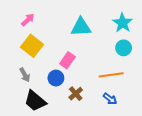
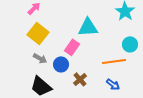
cyan triangle: (81, 27) -> (88, 27), moved
cyan circle: (124, 48) -> (130, 44), moved
gray arrow: (25, 75) -> (40, 58), moved, turned -32

